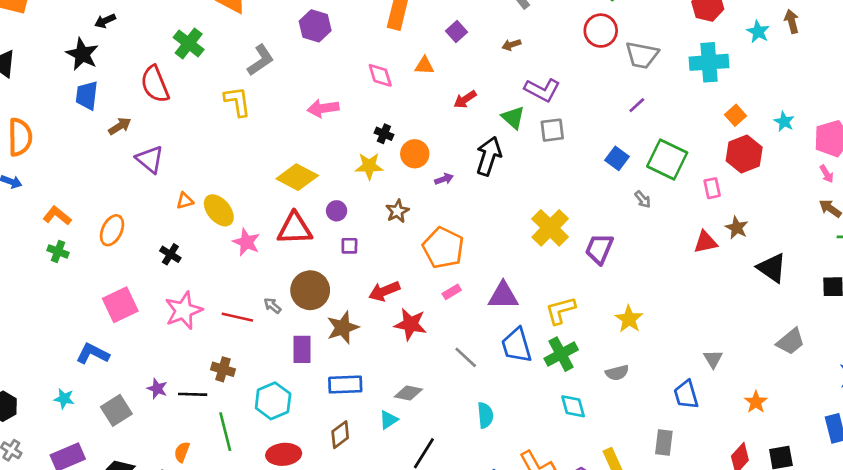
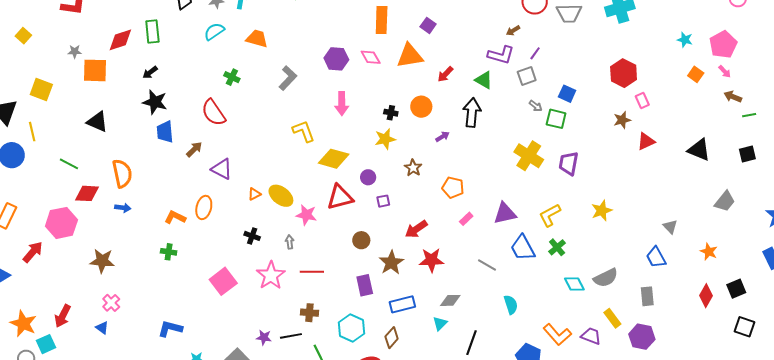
black arrow: (105, 21) -> (150, 72), moved
purple hexagon: (315, 26) -> (336, 59), moved
green cross: (189, 43) -> (232, 77), size x0.7
brown arrow: (511, 45) -> (513, 31), moved
orange triangle: (424, 66) -> (410, 56), size x1.8
pink diamond: (380, 75) -> (371, 57), moved
yellow L-shape: (237, 101) -> (304, 131), moved
purple line: (637, 105) -> (535, 53), moved
pink arrow: (323, 108) -> (342, 104), turned -70
orange square: (736, 115) -> (696, 74), moved
gray square: (552, 130) -> (527, 76), moved
orange circle: (415, 154) -> (421, 107), moved
red hexagon: (744, 154) -> (624, 73), moved
green square: (667, 160) -> (556, 119), moved, size x0.7
gray arrow: (643, 199) -> (536, 106), moved
orange L-shape: (57, 216) -> (175, 217), moved
brown star: (737, 228) -> (622, 120), moved, turned -30
orange ellipse: (112, 230) -> (204, 207), moved
orange pentagon: (443, 248) -> (453, 188), size x0.7
brown circle: (310, 290) -> (361, 240), size x0.6
gray arrow: (272, 306) -> (290, 242), moved, turned 56
yellow star: (629, 319) -> (602, 211), turned 30
red star: (410, 324) -> (431, 260), moved
blue L-shape: (93, 354) -> (170, 329), moved
green cross: (561, 354) -> (557, 247), size x0.7
gray semicircle: (617, 373) -> (606, 278), moved, size x1.4
brown diamond: (340, 435) -> (392, 338), moved

